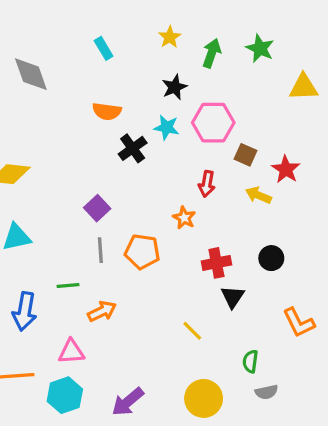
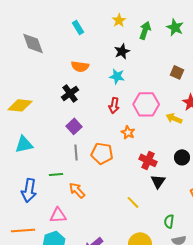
pink hexagon: (213, 123) -> (146, 104), moved
black cross: (133, 148) -> (70, 93), moved
brown square: (246, 155) -> (177, 72), moved
red arrow: (207, 184) -> (114, 105), moved
red cross: (216, 263) -> (148, 160), turned 36
orange arrow: (102, 311) -> (77, 190), turned -108

